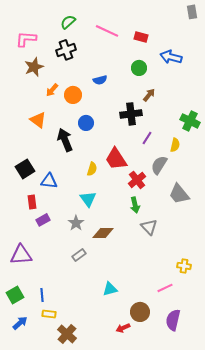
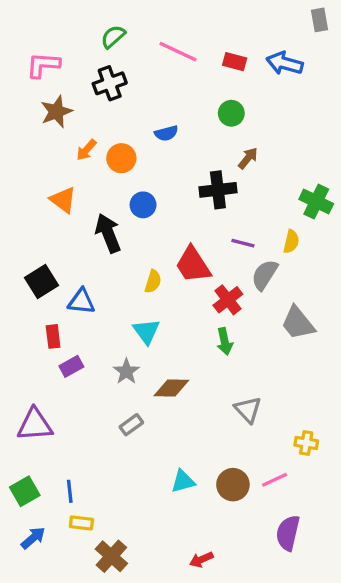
blue arrow: (171, 57) -> (285, 63), moved
purple line: (147, 138) -> (243, 243), moved, turned 72
gray triangle: (149, 227) -> (248, 410), moved
brown circle: (140, 312) -> (233, 485), moved
red arrow: (123, 328) -> (201, 560), moved

